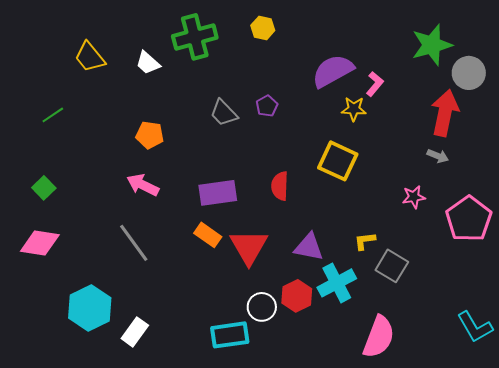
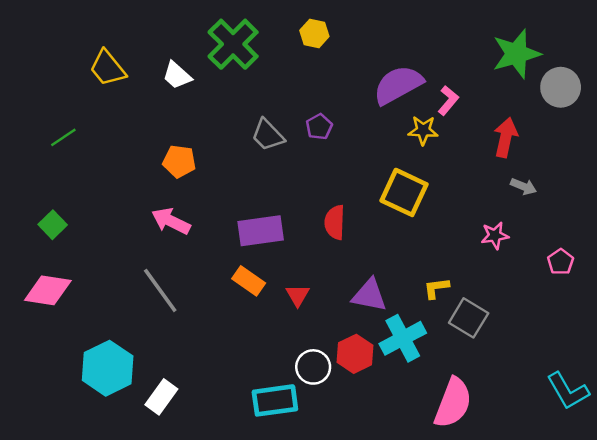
green cross: (195, 37) -> (233, 44), turned -30
red arrow: (445, 113) -> (506, 137), moved, size x0.7
pink pentagon: (469, 219) -> (561, 262), size x0.5
red triangle: (249, 247) -> (298, 295), size x0.5

